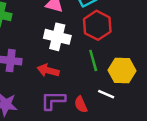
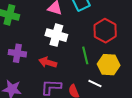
red hexagon: (97, 25) -> (105, 31), moved

